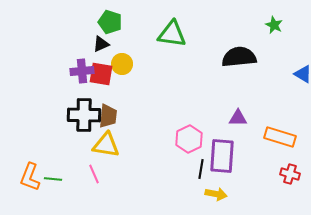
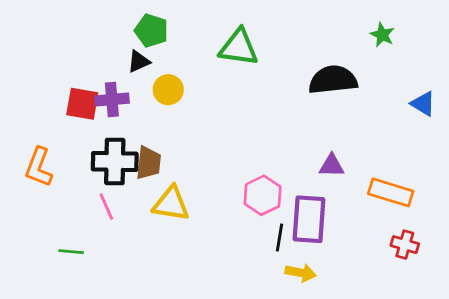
red square: (101, 74) -> (82, 104), moved
yellow triangle: (106, 145) -> (171, 204), moved
pink line: (94, 174) -> (106, 207), moved
orange L-shape: (30, 177) -> (39, 167), moved

